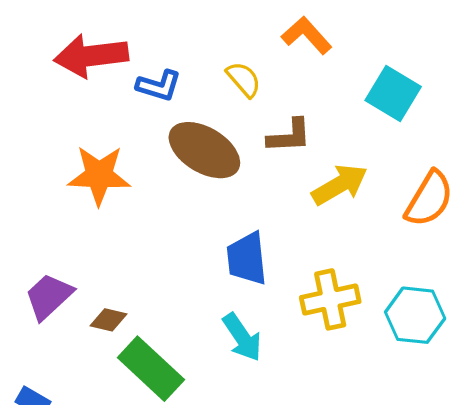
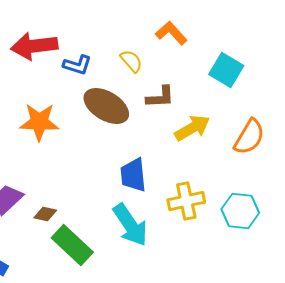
cyan arrow: (242, 337) -> (130, 225), size x1.4

